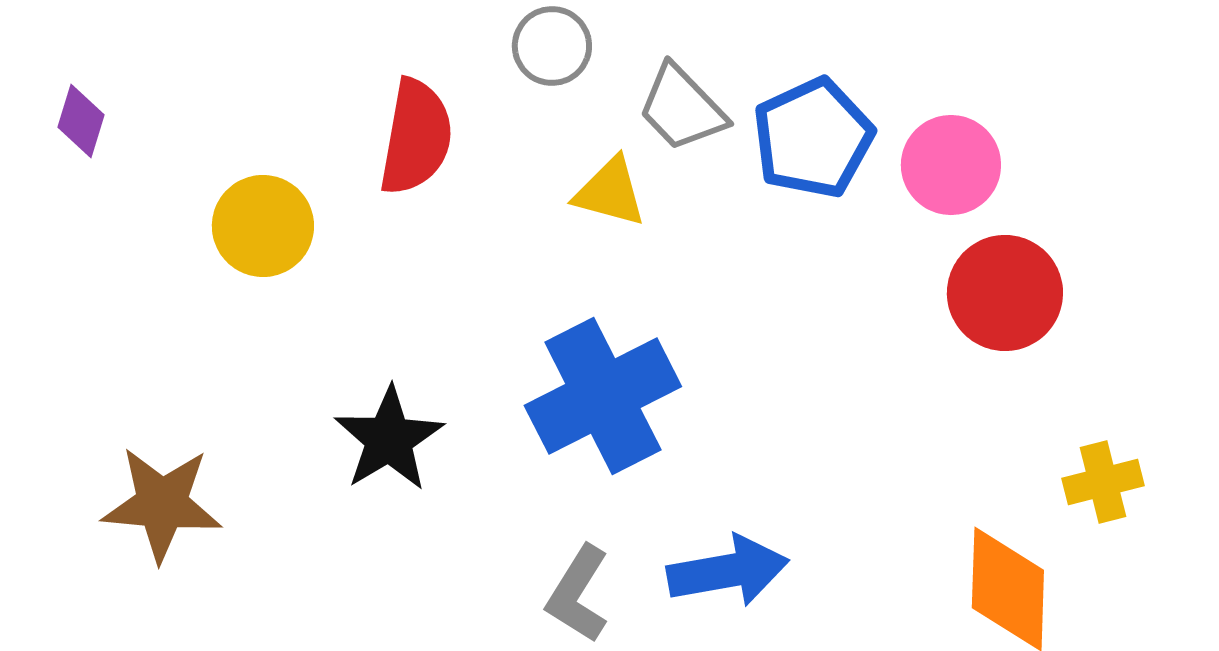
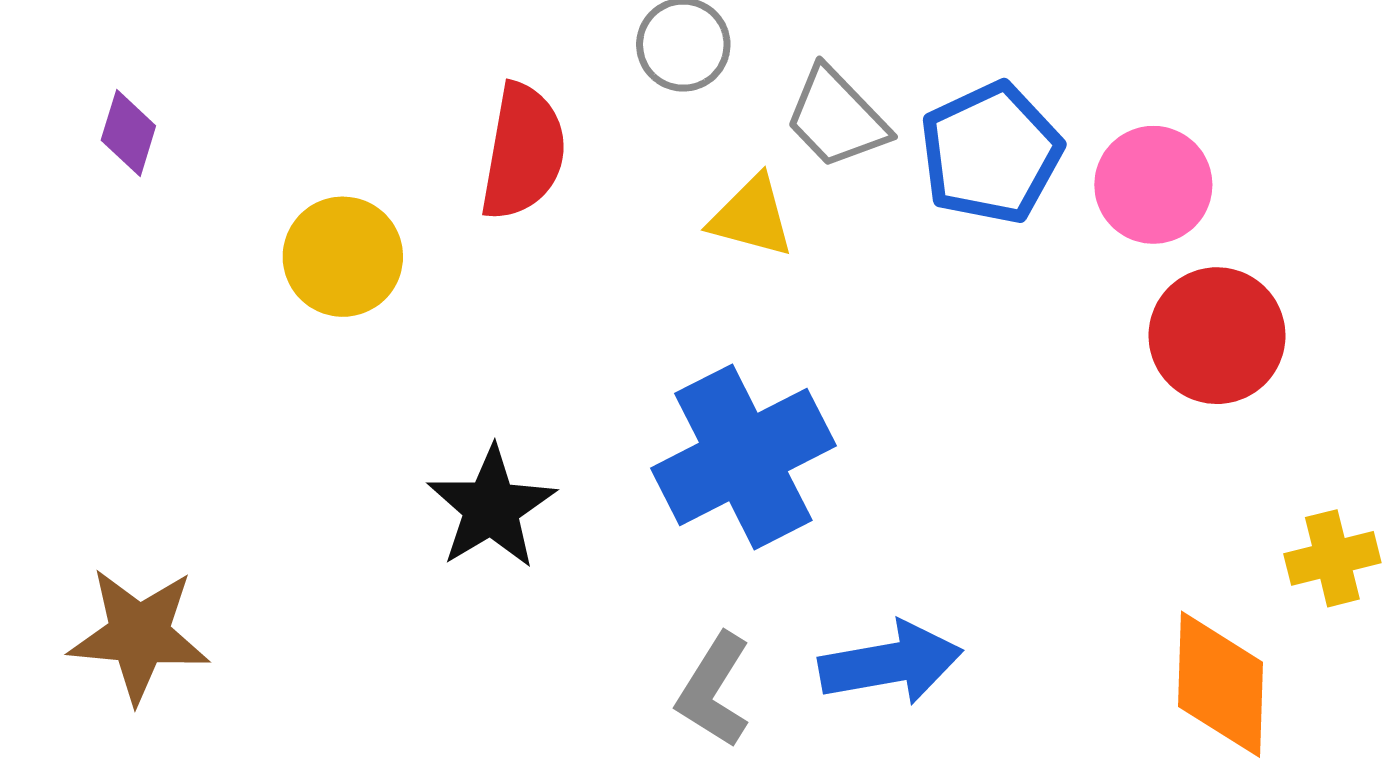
brown star: (162, 504) -> (139, 635), moved

